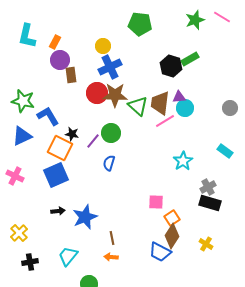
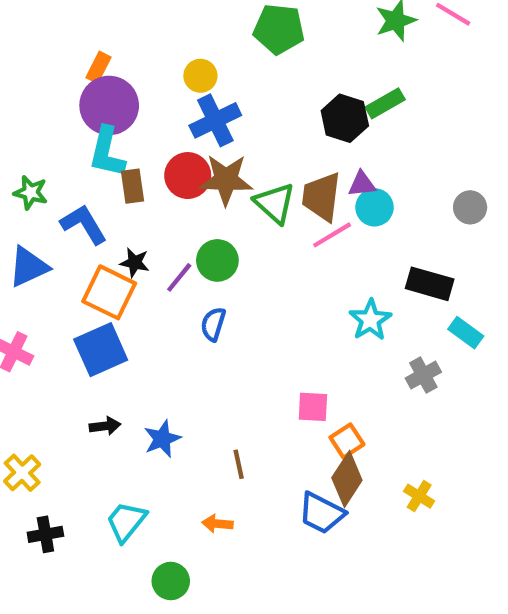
cyan L-shape: (27, 36) -> (107, 152), moved
purple circle: (60, 60) -> (109, 105), size x1.4
brown rectangle: (71, 75) -> (133, 186), moved
green star: (23, 101) -> (31, 193), size x0.7
cyan rectangle: (225, 151) -> (466, 333), moved
black rectangle: (210, 203) -> (430, 284), moved
blue star: (85, 217) -> (162, 439), size x0.7
brown line: (112, 238) -> (239, 464), moved

